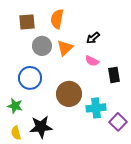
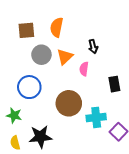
black arrow: (93, 38) -> (93, 47), turned -64
pink semicircle: (92, 61) -> (84, 69), moved, turned 72

